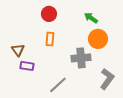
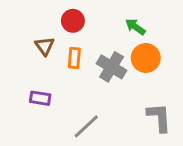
brown triangle: (18, 50) -> (45, 46), moved
gray cross: (81, 58) -> (112, 67), moved, turned 36
gray L-shape: (107, 79) -> (159, 117), turned -40

